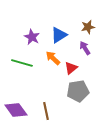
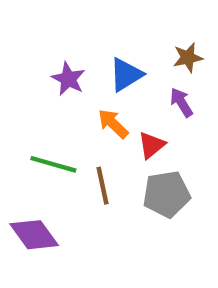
green line: (22, 63) -> (53, 164), moved
brown line: (46, 111) -> (102, 186), moved

